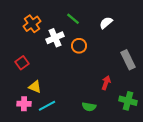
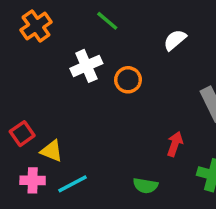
green line: (73, 19) -> (107, 21), moved
orange cross: (32, 24) -> (36, 26), moved
red square: (22, 63) -> (22, 134), moved

